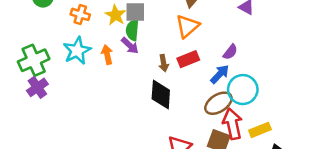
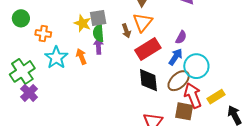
orange cross: (80, 14) -> (43, 34), moved
purple arrow: (130, 46) -> (98, 46), turned -126
red rectangle: (188, 59) -> (148, 49), size x1.4
brown arrow: (164, 63) -> (126, 31), moved
black diamond: (161, 95) -> (148, 80), moved

